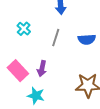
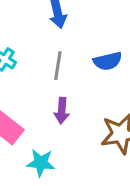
purple arrow: (42, 69) -> (62, 111), moved

